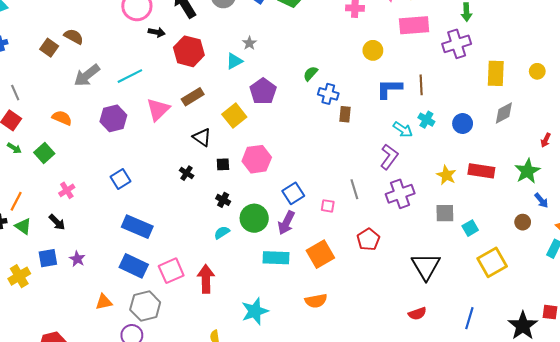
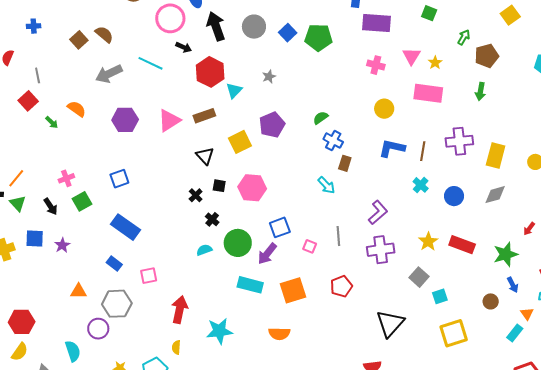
purple cross: (457, 44) -> (459, 141), moved
cyan triangle: (234, 61) -> (234, 90), moved, turned -30
cyan line: (130, 76) -> (151, 63), moved, turned 40
cyan arrow: (403, 130) -> (326, 185), moved
green arrow: (14, 148) -> (52, 122), moved
green square: (44, 153) -> (82, 201), moved
black cross: (187, 173) -> (196, 195), moved
gray square: (445, 213) -> (419, 277), turned 30
blue rectangle: (134, 266) -> (114, 263), size x0.6
pink square: (171, 271) -> (149, 276), size x0.7
red arrow: (206, 279) -> (180, 310), moved

